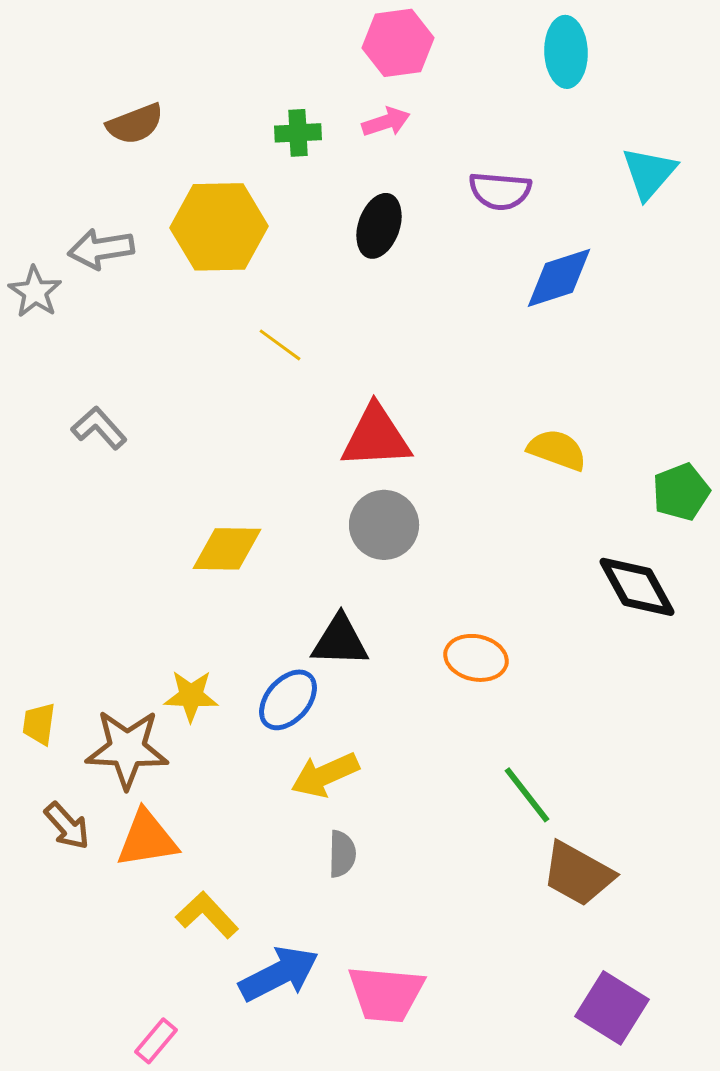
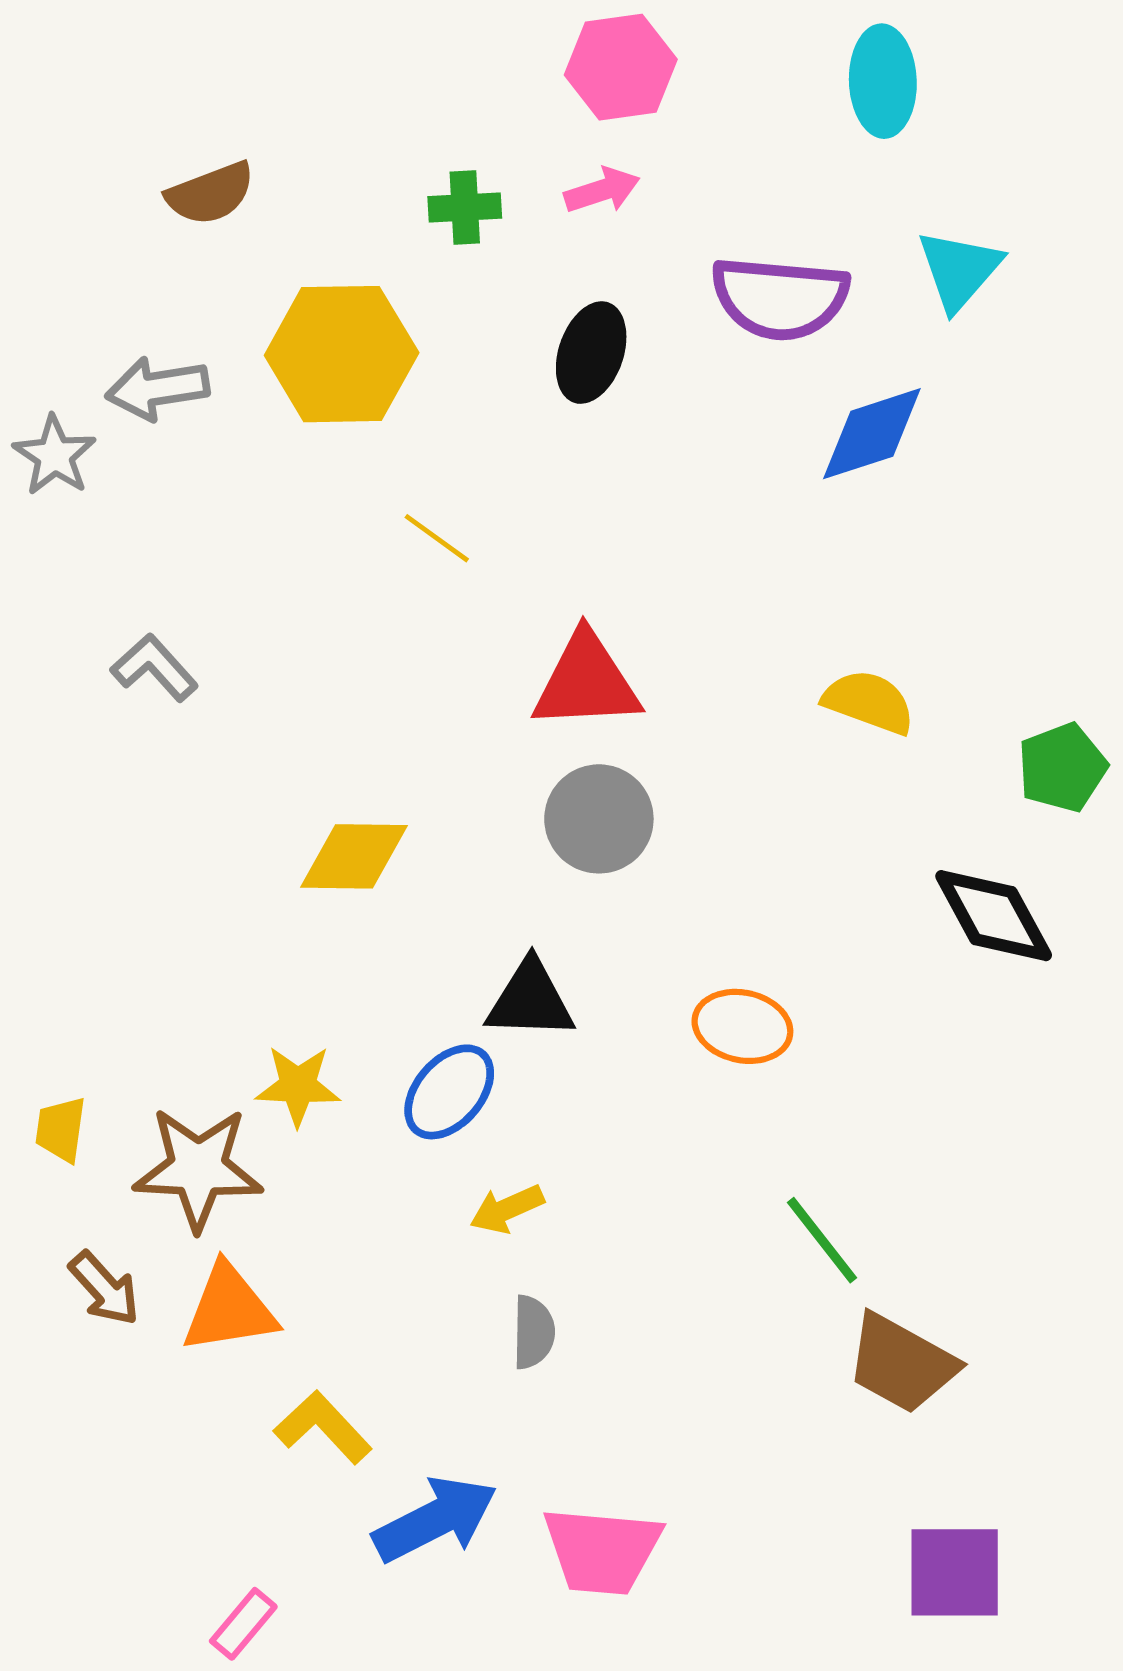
cyan triangle: (649, 173) -> (959, 270), moved
purple semicircle: (500, 191) -> (780, 298), size x1.4
yellow arrow: (325, 775) -> (507, 1209), size x0.7
purple square: (612, 1008) -> (955, 1572), turned -32

